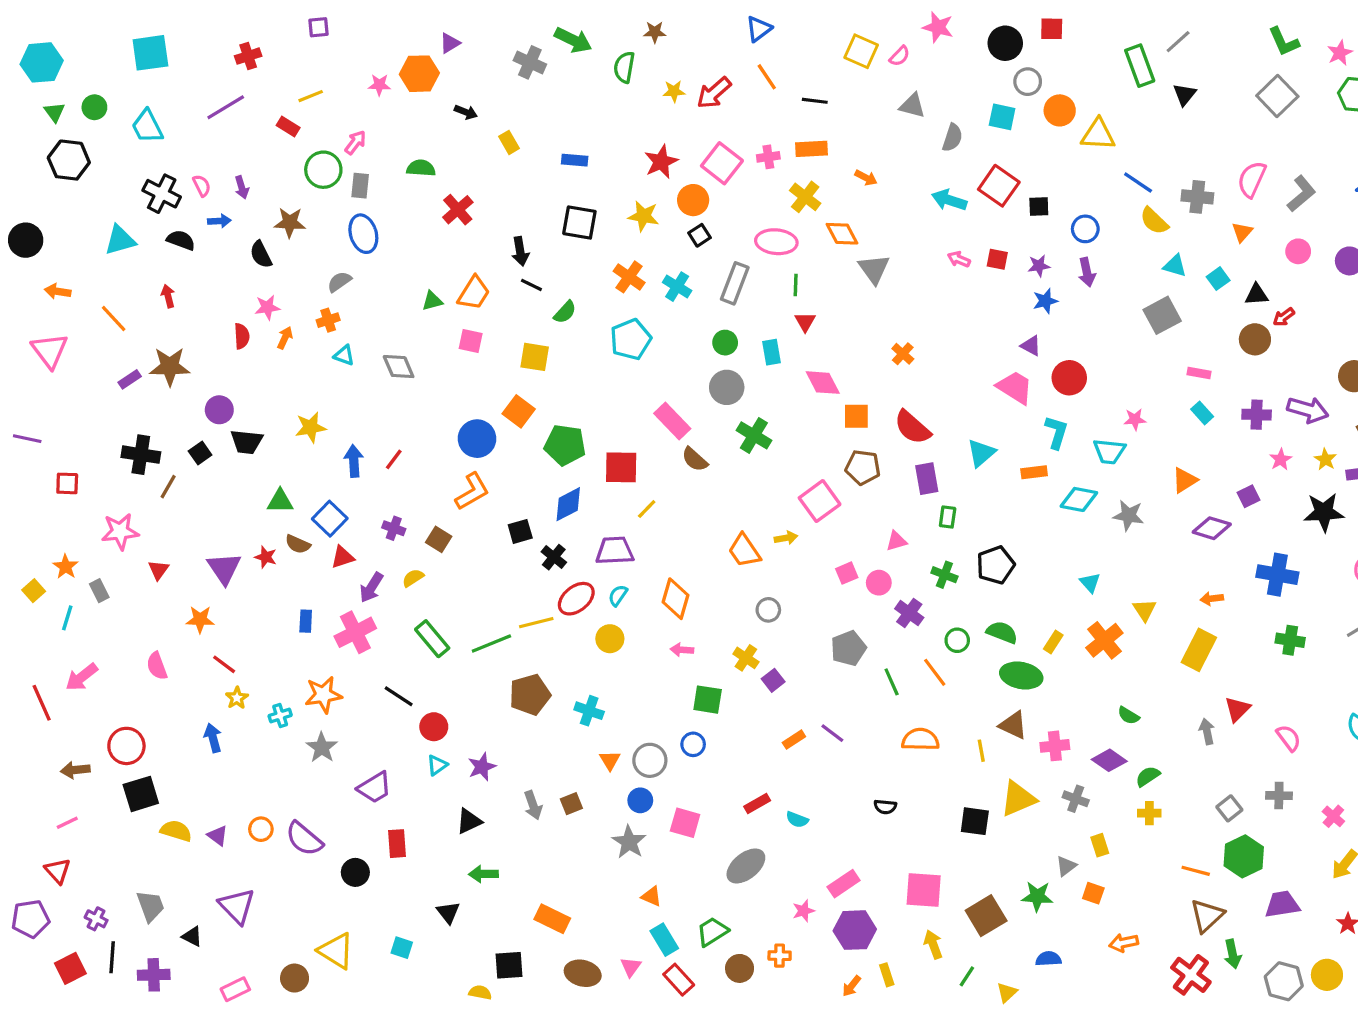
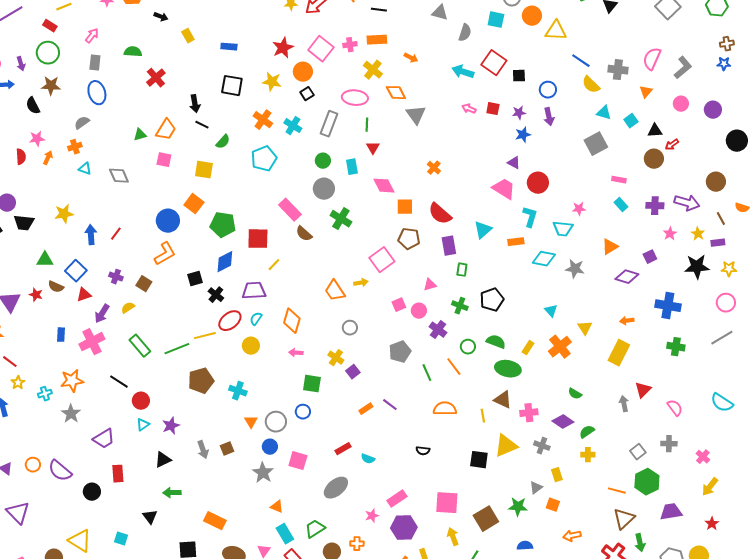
green circle: (323, 170) -> (48, 53), moved

